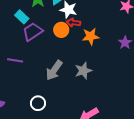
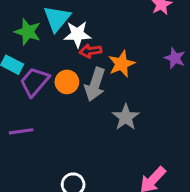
orange circle: (61, 30) -> (67, 82), moved
gray arrow: (54, 70) -> (95, 84), moved

